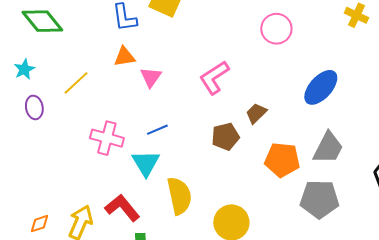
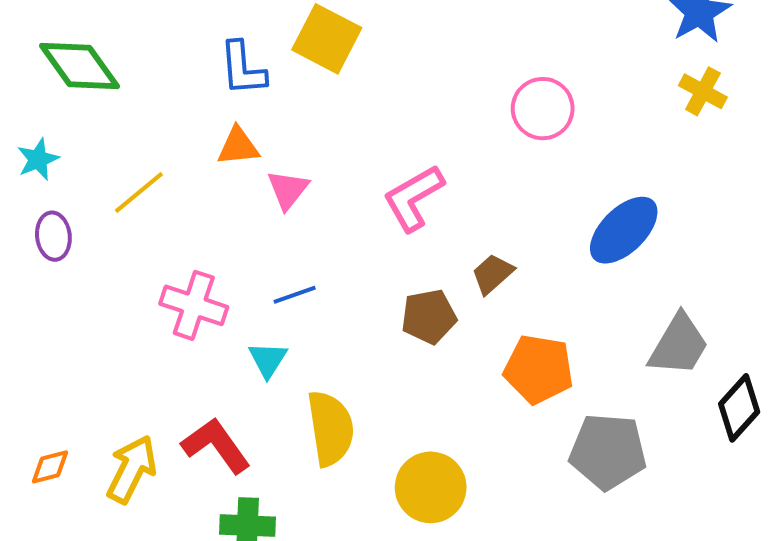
gray trapezoid: (328, 148) -> (679, 345), moved
cyan triangle: (146, 163) -> (268, 360), size x0.7

